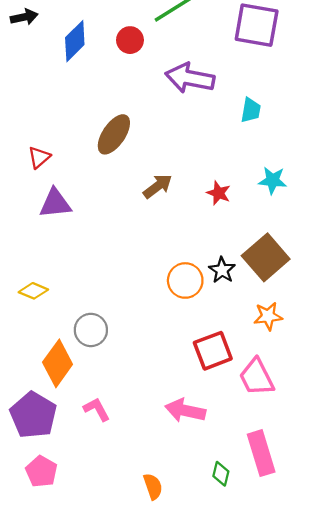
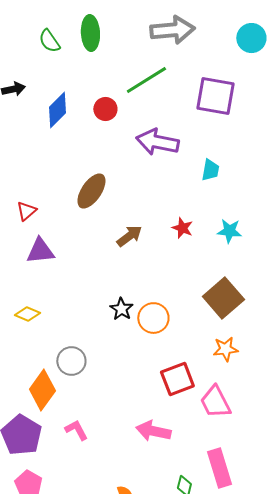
red star: (219, 193) -> (182, 228), moved
black star: (222, 270) -> (121, 309), moved
yellow diamond: (33, 291) -> (27, 314), moved

